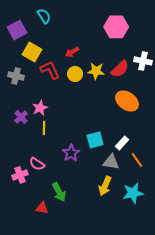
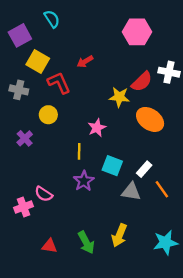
yellow star: (96, 71) -> (119, 97), moved
yellow circle: (75, 74) -> (48, 115), moved
pink star: (40, 108) -> (97, 128), moved
yellow line: (44, 128) -> (79, 151), moved
cyan square: (95, 140) -> (112, 166), turned 36
yellow arrow: (105, 186) -> (119, 235), moved
green arrow: (59, 192) -> (86, 242), moved
cyan star: (133, 193) -> (165, 242), moved

